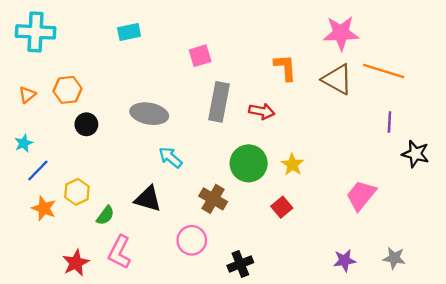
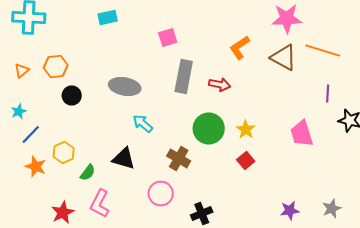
orange L-shape: (285, 67) -> (240, 48), turned -120
pink trapezoid: (361, 195) -> (302, 134), moved, turned -56
red square: (282, 207) -> (246, 160), moved
gray star: (394, 258) -> (332, 208), turned -30

